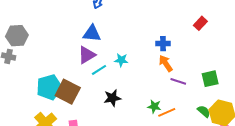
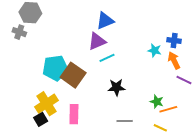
blue triangle: (92, 33) -> (105, 21), turned -36
cyan star: (121, 60) -> (155, 50), moved

